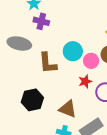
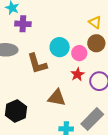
black hexagon: (32, 100) -> (16, 111), moved
brown triangle: (68, 109) -> (57, 98), moved

